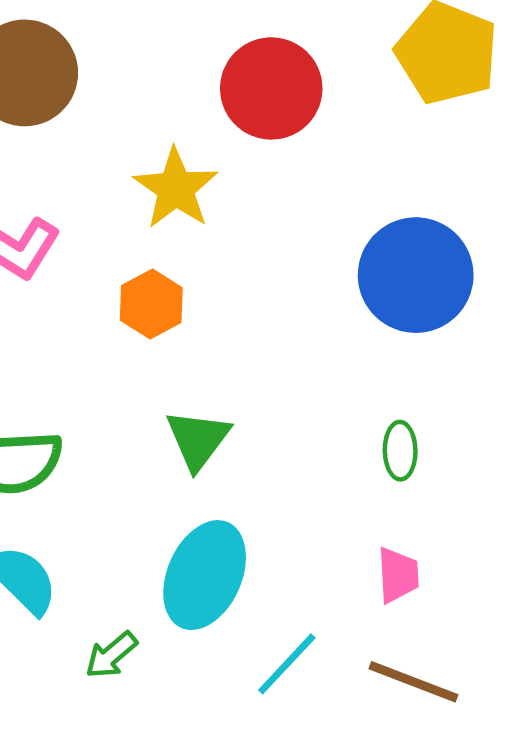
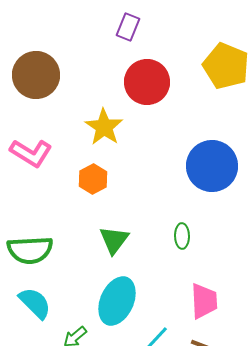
green ellipse: (400, 451) -> (182, 236), moved
pink trapezoid: (398, 575) -> (204, 301), size x1.4

